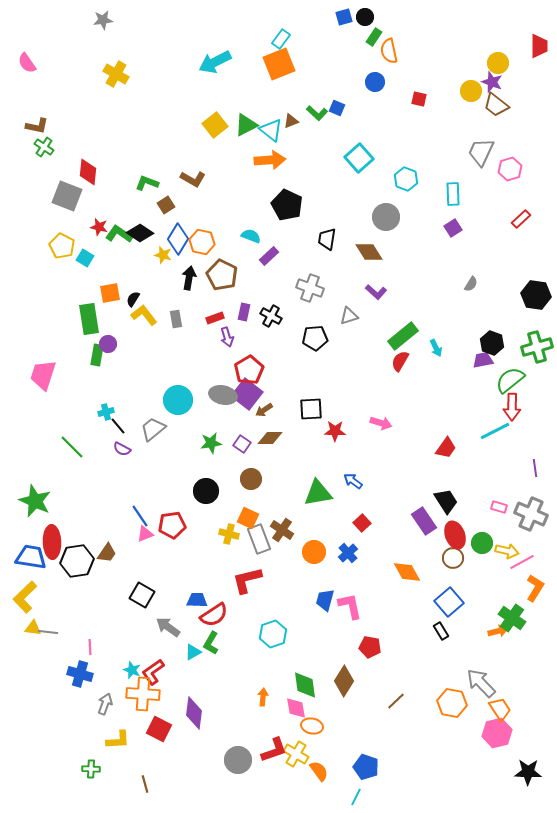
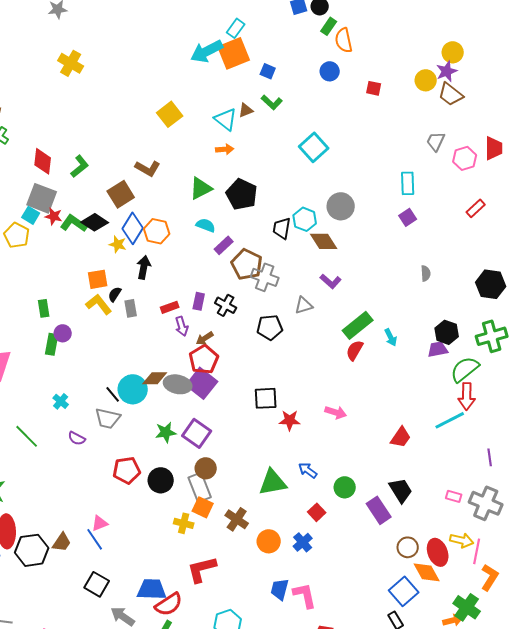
red trapezoid: (539, 46) -> (494, 148), moved
cyan arrow: (215, 62) -> (207, 51), moved
purple star: (492, 82) -> (447, 71), turned 30
blue square: (337, 108) -> (268, 71), moved
green triangle: (246, 125) -> (201, 188), moved
gray trapezoid: (481, 152) -> (436, 141), size x0.7
orange arrow: (270, 160) -> (225, 149), size x0.6
cyan hexagon: (406, 179) -> (305, 219), moved
green L-shape: (147, 183) -> (80, 166), moved, turned 120
gray square: (67, 196) -> (42, 198), moved
brown square: (166, 205) -> (121, 194), size x1.5
cyan square: (85, 258) -> (31, 215), moved
brown pentagon: (222, 275) -> (247, 264), moved
gray semicircle: (471, 284) -> (426, 273), turned -35
orange square: (110, 293) -> (98, 279), moved
black semicircle: (133, 299) -> (115, 294), moved
green rectangle: (89, 319) -> (44, 308), size x0.6
brown arrow: (264, 410) -> (205, 338), moved
cyan cross: (106, 412) -> (61, 401), turned -35
black line: (118, 426) -> (113, 394), moved
gray trapezoid: (153, 429) -> (108, 418), turned -128
brown diamond: (270, 438) -> (155, 378), moved
purple square: (242, 444) -> (197, 433), size x1.6
blue line: (140, 516) -> (95, 539), moved
red pentagon: (172, 525) -> (127, 470), moved
red ellipse: (455, 535) -> (438, 552), moved
gray rectangle: (259, 539) -> (200, 487), moved
green circle: (482, 543) -> (345, 487), moved
pink line: (522, 562) -> (477, 551), turned -50
orange diamond: (407, 572) -> (427, 572), moved
blue trapezoid: (197, 600) -> (152, 589), size x1.4

